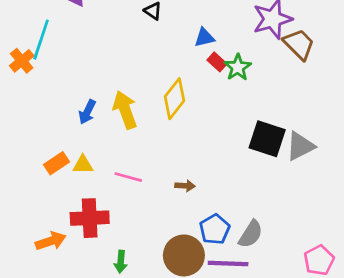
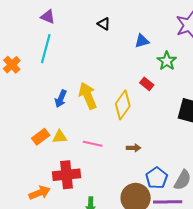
cyan line: (41, 40) -> (46, 49), moved
red rectangle: (217, 62) -> (147, 84), moved
yellow diamond: (174, 99) -> (123, 105), moved

